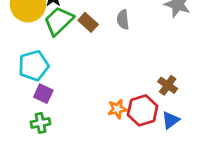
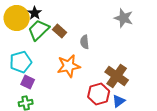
gray semicircle: (123, 20) -> (85, 42), moved
brown cross: (168, 85) -> (117, 76), size x1.6
orange star: (117, 109) -> (69, 66), moved, size x1.6

